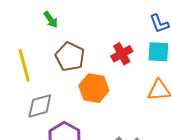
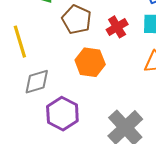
brown pentagon: (70, 57) -> (77, 20), moved

